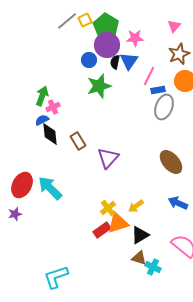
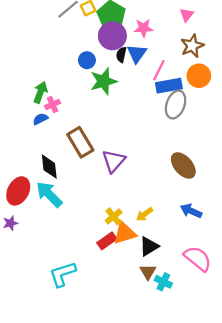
blue circle: (89, 60) -> (87, 60), moved
blue rectangle: (158, 90) -> (169, 86), size x1.6
black diamond: (50, 134) -> (49, 167), moved
brown rectangle: (78, 141) -> (80, 142), size x1.5
brown triangle: (139, 258) -> (148, 272), turned 42
cyan L-shape: (56, 277) -> (63, 274), moved

